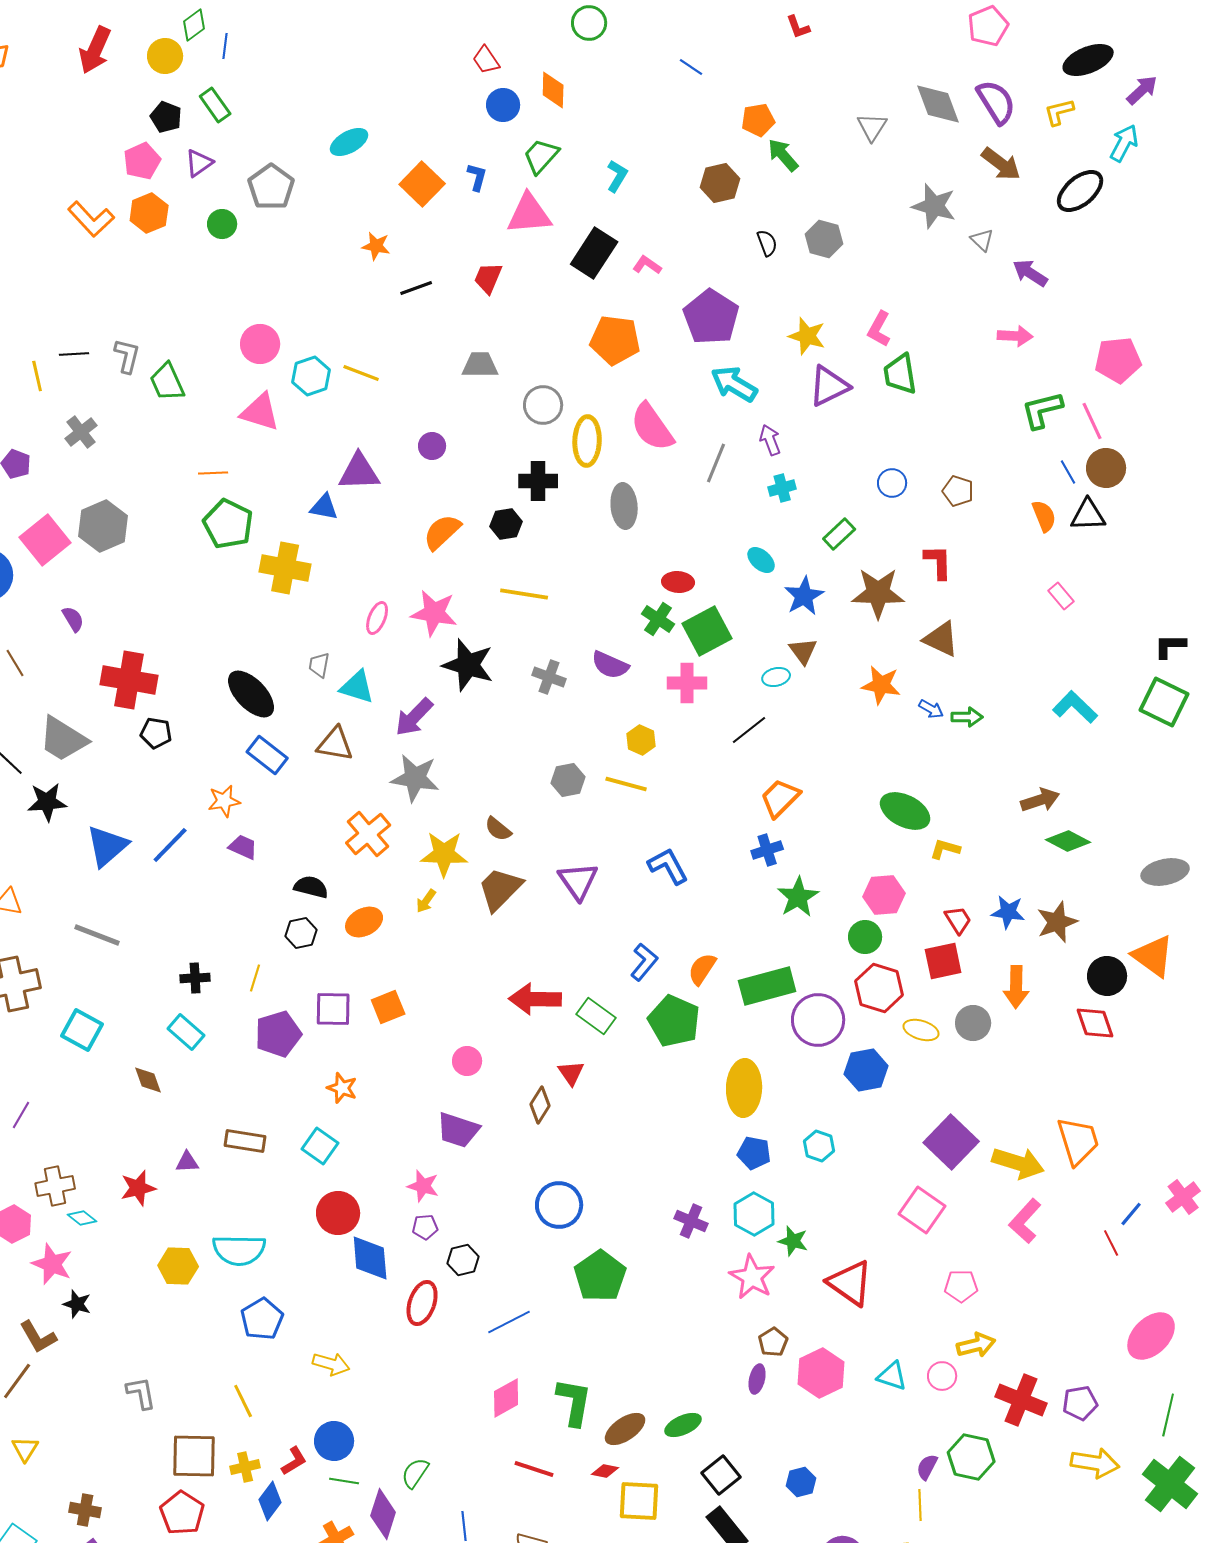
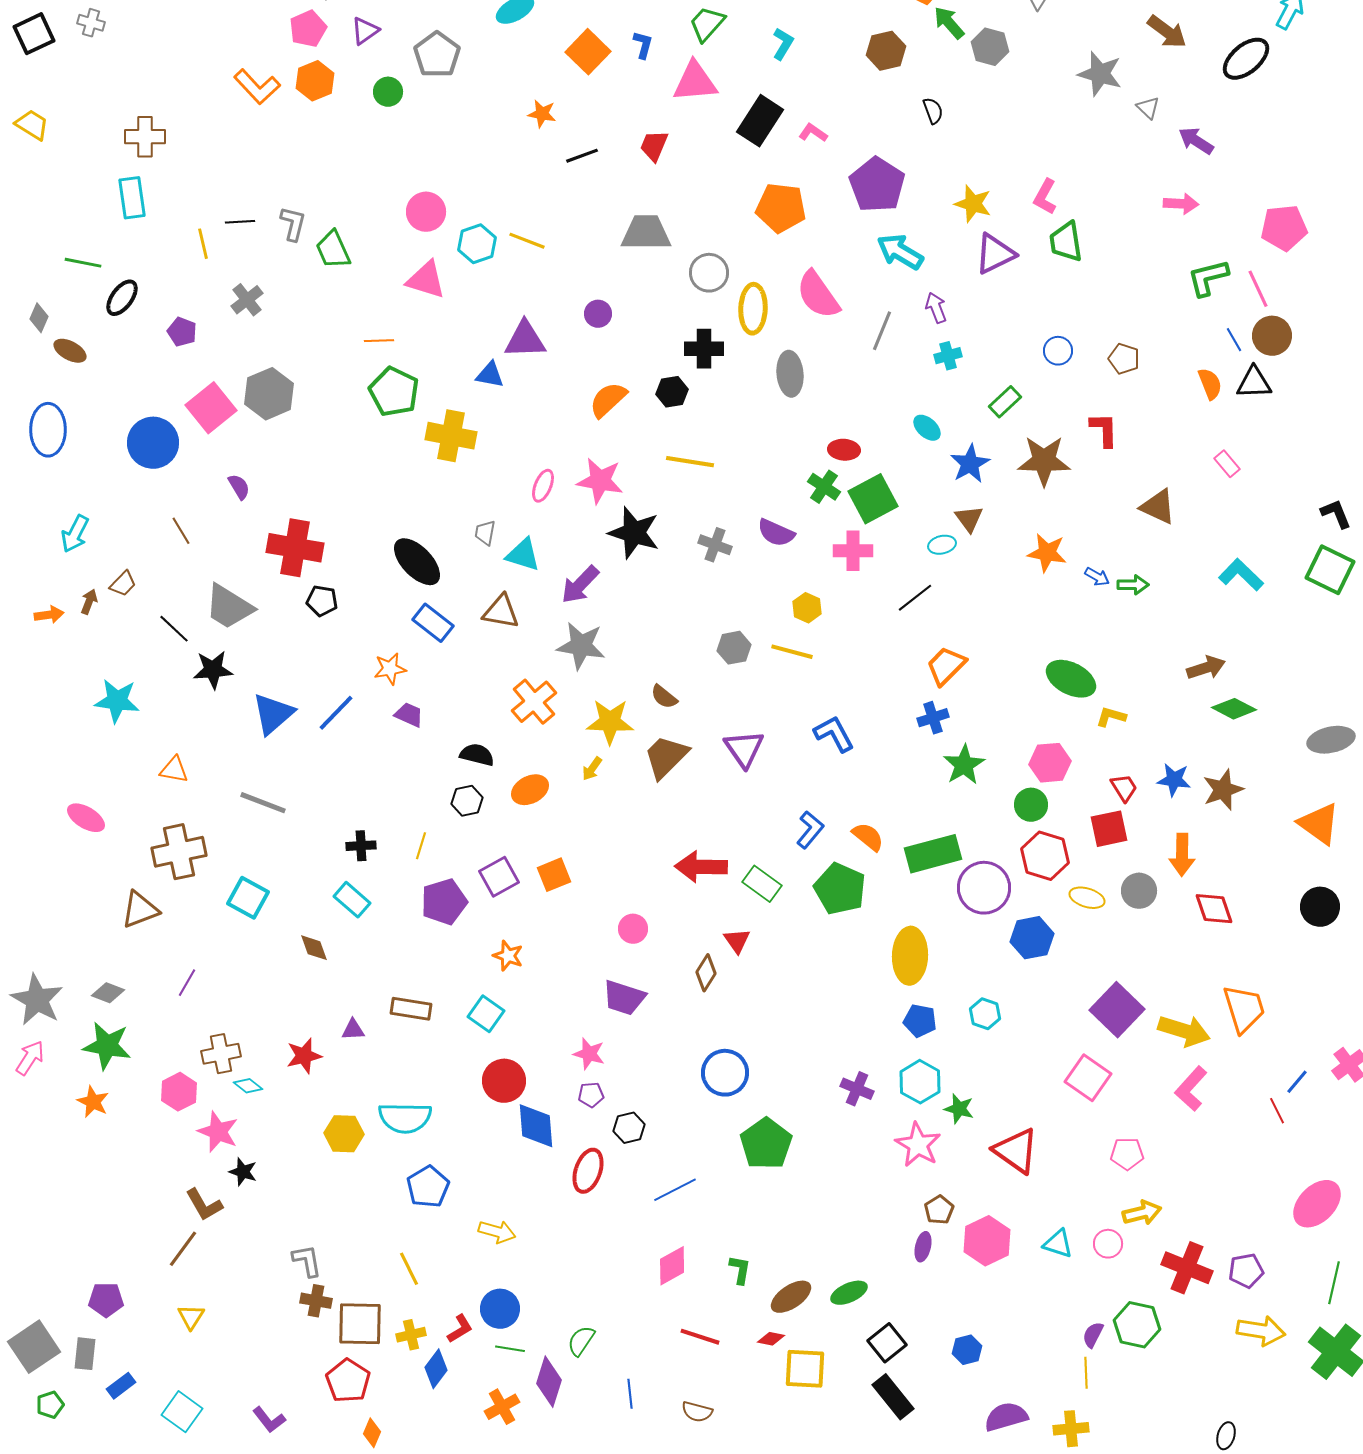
gray hexagon: (824, 239) -> (990, 47), moved
gray trapezoid: (480, 365) -> (646, 233), size x1.4
brown triangle: (941, 639) -> (1158, 507), moved
black L-shape: (1170, 646) -> (1336, 514), turned 68
orange semicircle: (702, 969) -> (868, 837), turned 96
black circle: (1107, 976) -> (1320, 907), moved
purple square: (333, 1009) -> (499, 877), turned -30
red diamond: (1095, 1023) -> (1214, 909), moved
green L-shape: (574, 1402) -> (740, 1270), size x0.6
brown cross: (85, 1510) -> (316, 1301), moved

